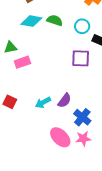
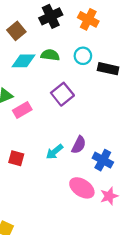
purple square: (81, 58) -> (62, 94), moved, turned -30
pink star: (83, 139) -> (109, 196), moved

